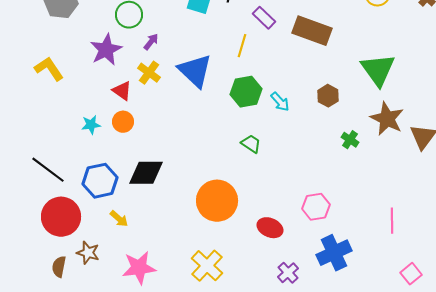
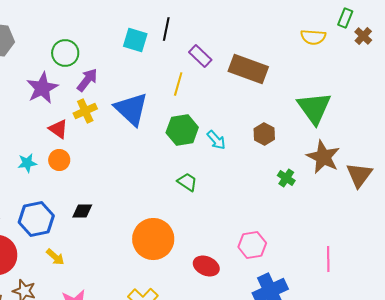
purple arrow: (151, 42) -> (87, 80), size x1.4
yellow cross: (149, 73) -> (85, 111), turned 30
black diamond: (146, 173) -> (82, 211), size x0.6

